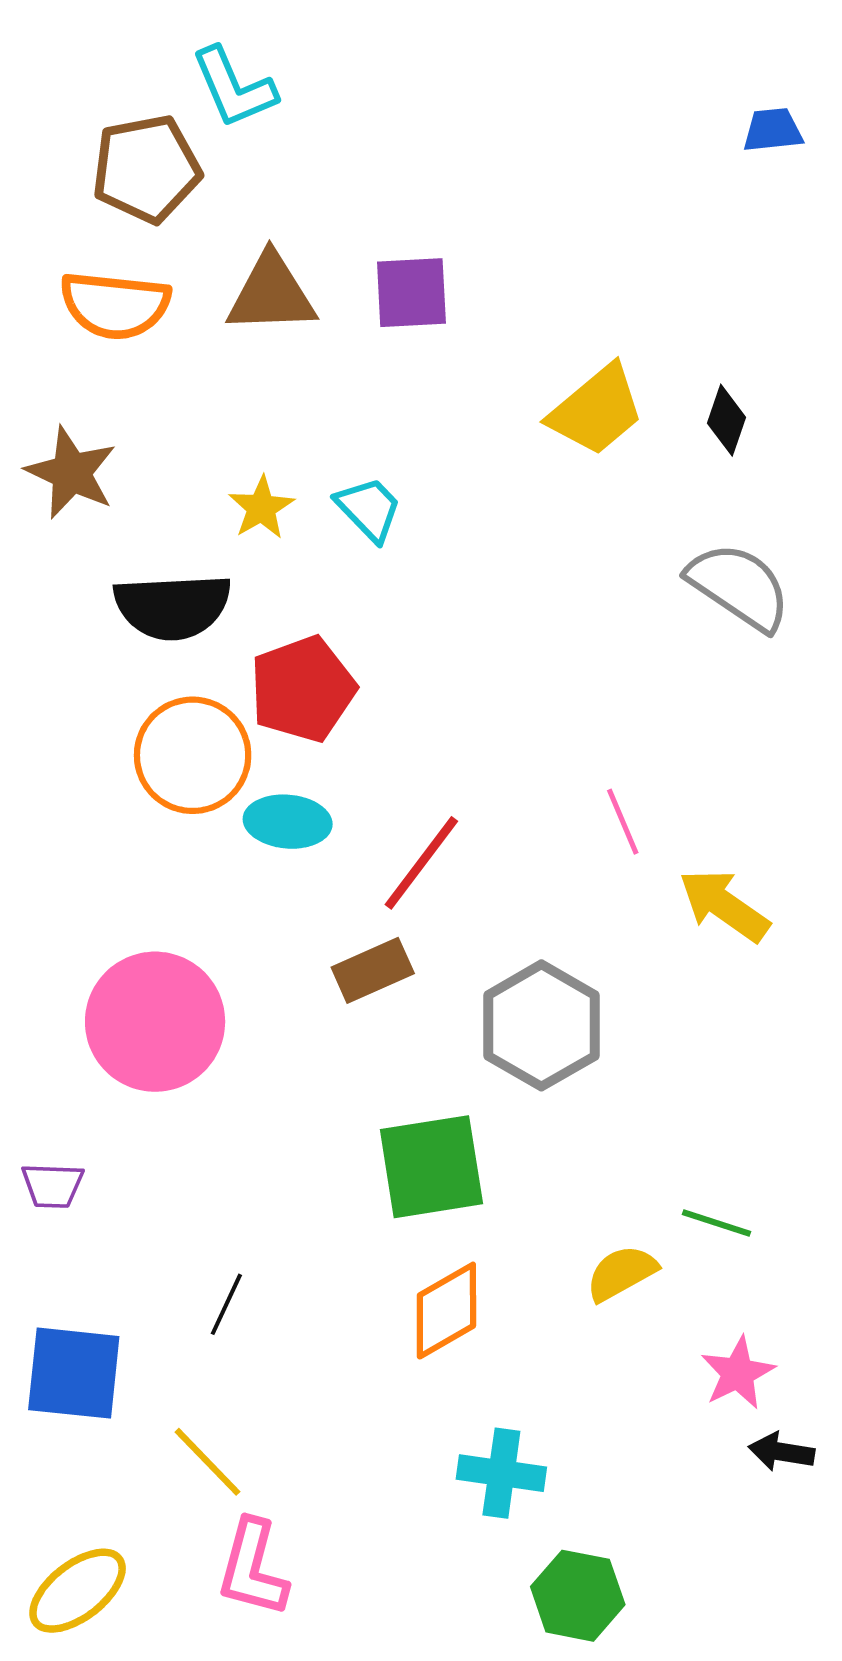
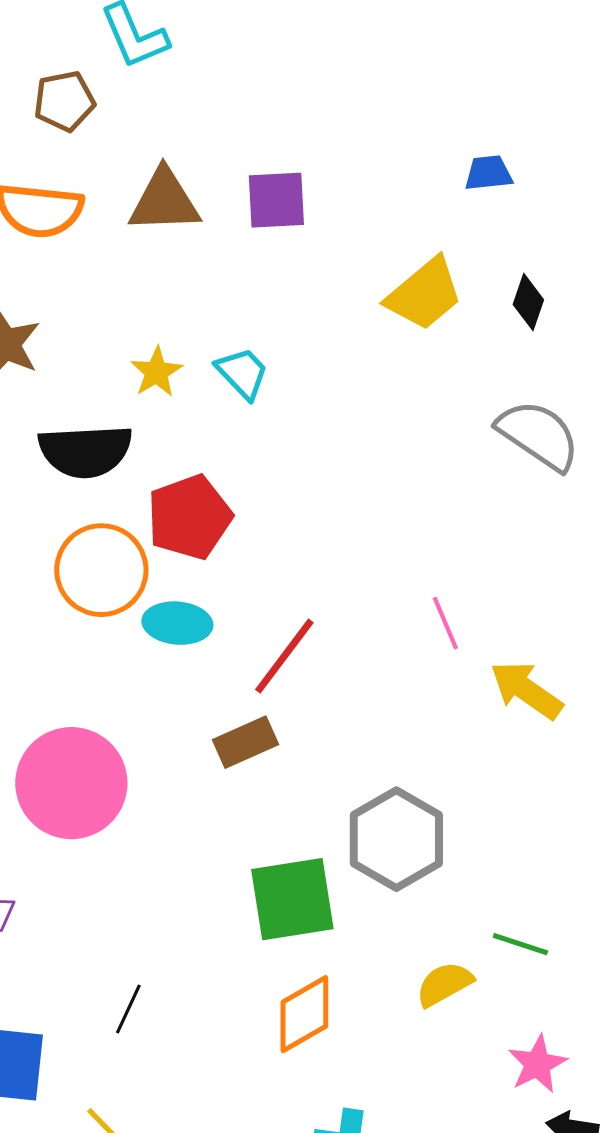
blue trapezoid: (773, 130) -> (488, 173), moved
brown pentagon: (146, 169) -> (64, 101), size x0.7
gray hexagon: (541, 1025) -> (396, 839), moved

